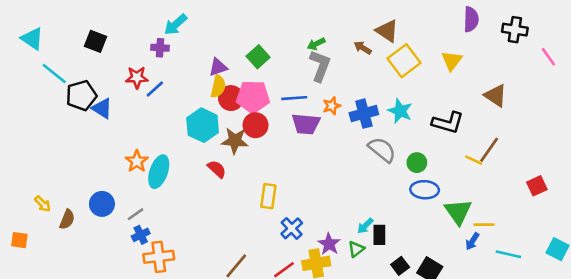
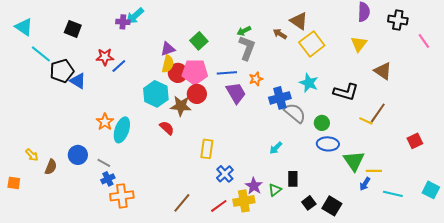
purple cross: (160, 48) -> (123, 22), moved
yellow triangle: (452, 61) -> (359, 44), moved
blue cross: (364, 114) -> (280, 98), moved
purple trapezoid: (306, 124) -> (236, 93), turned -125
gray line: (136, 214) -> (104, 163), turned 64
cyan arrow: (365, 226) -> (276, 148), moved

